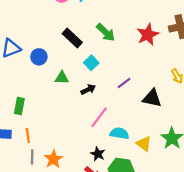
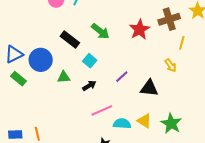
blue circle: (39, 57) -> (41, 60), size x1.5
green rectangle: (19, 106) -> (19, 79), moved, turned -56
pink line: (99, 117) -> (102, 110), turned 35
yellow triangle: (144, 144) -> (144, 121), moved

